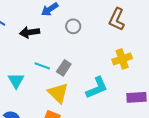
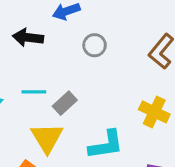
yellow cross: (122, 59) -> (154, 112), turned 30
cyan line: (42, 66) -> (34, 92), turned -35

